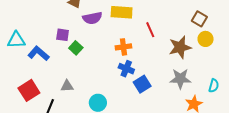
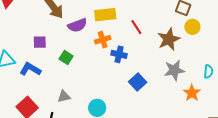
purple square: (63, 35) -> (40, 42), moved
orange cross: (123, 47) -> (103, 40), moved
blue cross: (126, 69) -> (119, 54), moved

